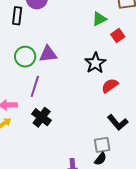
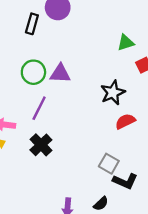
black L-shape: (118, 122) -> (125, 181), moved, turned -35
gray square: (102, 145) -> (109, 164), moved, turned 30

